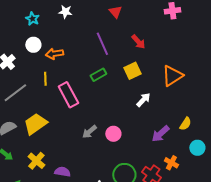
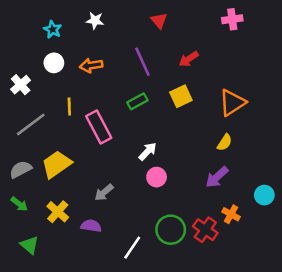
red arrow: (138, 42) -> (189, 59), turned 98
orange arrow: (54, 54) -> (91, 65), moved
white arrow: (143, 100) -> (148, 151), moved
yellow semicircle: (185, 124) -> (225, 142), moved
gray arrow: (89, 132) -> (104, 192), moved

